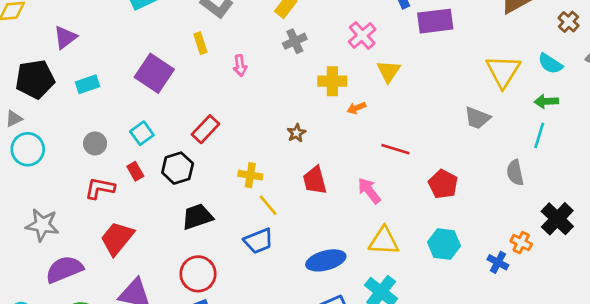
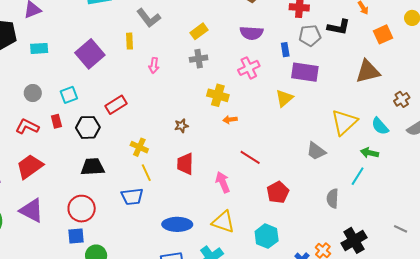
yellow triangle: (389, 71) -> (284, 98), moved

